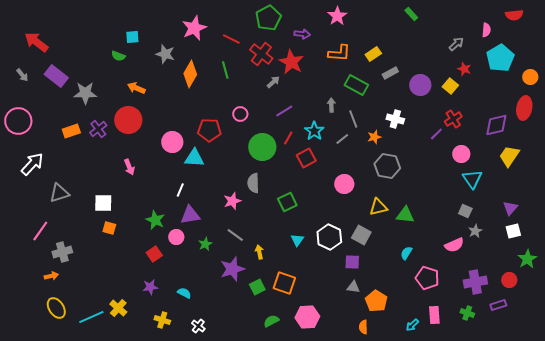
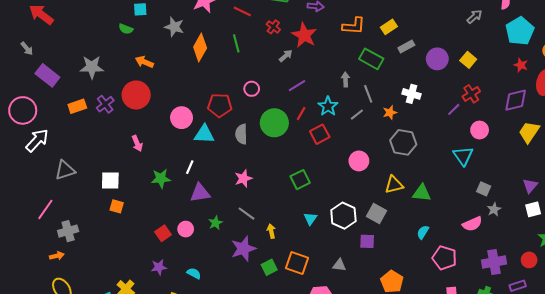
red cross: (261, 54) -> (273, 27), size x0.6
red star: (464, 69) -> (521, 65), moved
purple rectangle: (56, 76) -> (47, 75), moved
pink circle: (18, 121) -> (23, 110), moved
cyan triangle: (472, 179) -> (463, 156), moved
gray semicircle: (253, 183) -> (241, 134), moved
green star: (155, 220) -> (161, 178), moved, turned -30
pink circle: (176, 237) -> (186, 229), moved
gray triangle: (353, 287) -> (339, 265), moved

